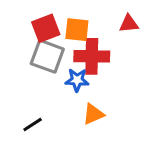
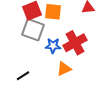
red cross: (92, 56) -> (75, 43), moved, turned -30

